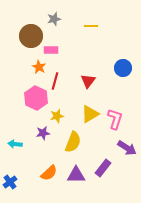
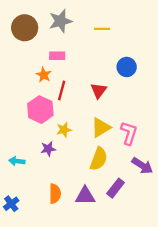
gray star: (54, 19) -> (61, 21), size x1.5
brown circle: (31, 36) -> (25, 28), moved
blue circle: (123, 68) -> (127, 67), moved
yellow semicircle: (73, 142) -> (99, 159), moved
orange semicircle: (49, 173) -> (55, 194), turned -48

